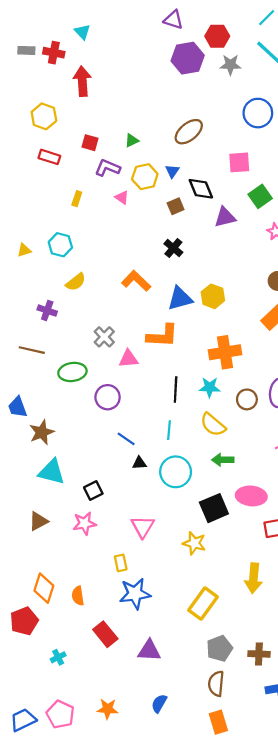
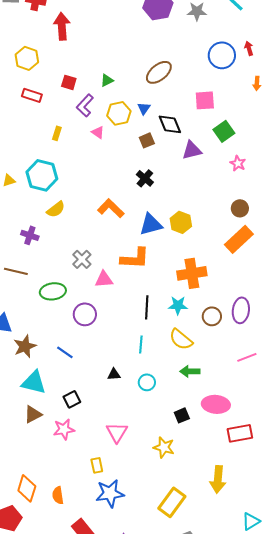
purple L-shape: (108, 168) -> (85, 105), turned -70
cyan hexagon: (60, 245) -> (42, 175), size x1.4
blue line: (126, 439) -> (65, 352), moved
cyan circle: (176, 472) -> (147, 382), size x0.6
black square: (214, 508) -> (182, 415), size x0.6
brown triangle: (38, 521) -> (33, 414), moved

